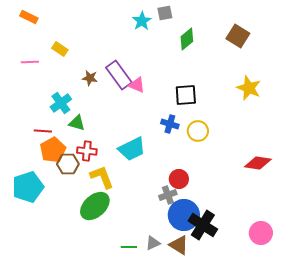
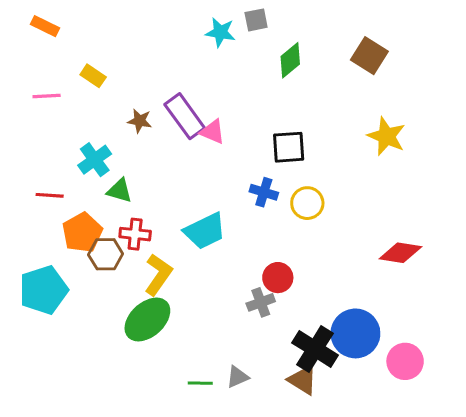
cyan star: (142, 21) -> (220, 32), turned -30
red line: (43, 131) -> (50, 195), moved
yellow L-shape: (102, 177) -> (158, 274), turned 56
blue circle: (184, 215) -> (355, 333), moved
brown triangle: (179, 245) -> (303, 380), moved

